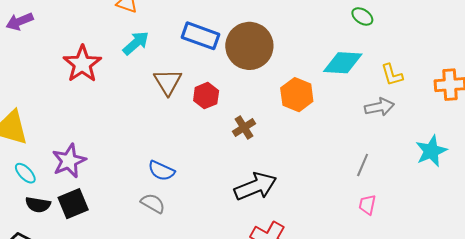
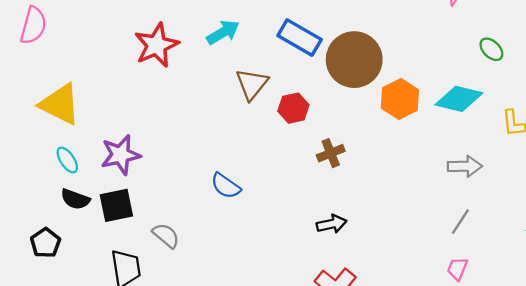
orange hexagon: (297, 95) -> (400, 99), moved
gray arrow: (379, 107) -> (465, 166), moved
black arrow: (256, 186) -> (332, 224), size x0.6
gray semicircle: (153, 203) -> (166, 236), moved

